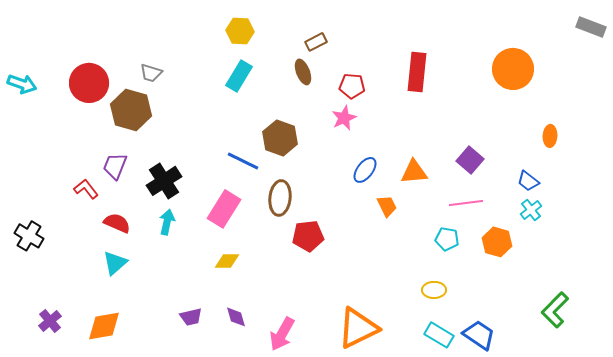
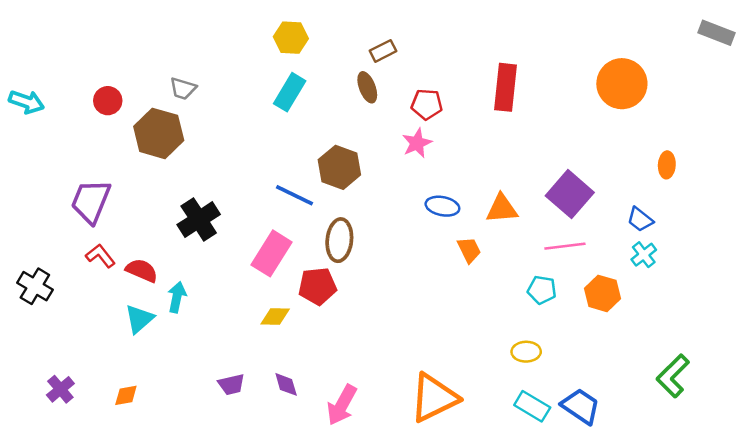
red circle: (89, 83) -> (108, 101), size x0.6
purple square: (470, 160) -> (570, 194), size x1.4
purple trapezoid: (115, 166) -> (91, 201), moved, size x1.4
blue ellipse: (365, 170) -> (442, 206), turned 64
red L-shape: (86, 189) -> (100, 256), moved
cyan arrow: (167, 222) -> (177, 297), moved
red pentagon: (308, 236) -> (318, 286), moved
orange diamond: (104, 326) -> (126, 395), size x0.6

